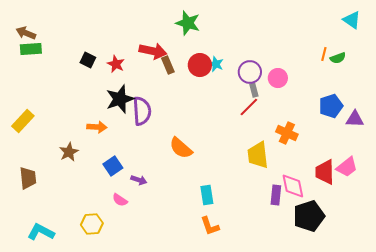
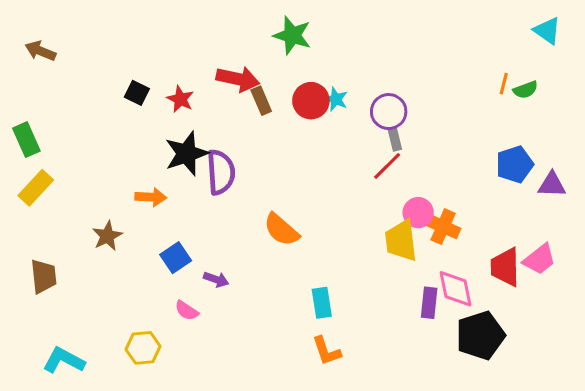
green rectangle: (31, 49) -> (26, 140), moved, turned 70
pink circle: (278, 78) -> (418, 213), moved
orange cross: (287, 133) -> (443, 227), moved

